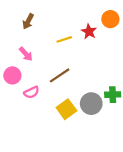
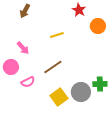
orange circle: (110, 19) -> (98, 26), moved
brown arrow: (28, 21) -> (25, 11), moved
red star: (89, 32) -> (79, 10), moved

